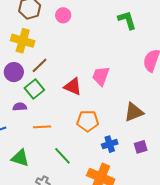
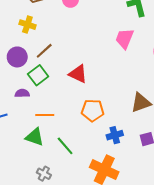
yellow cross: (23, 41) -> (27, 25), size x0.7
pink trapezoid: (101, 76) -> (125, 39), moved
green triangle: (20, 158) -> (35, 137), moved

